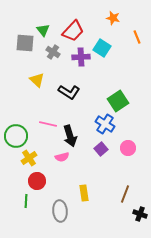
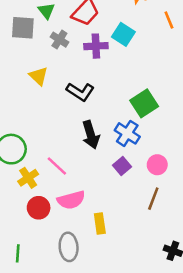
pink line: (48, 124) -> (57, 166), moved, turned 30
black arrow: (70, 136) -> (91, 135), moved
pink semicircle: (62, 157) -> (71, 200), moved, size x1.5
brown line: (125, 194) -> (153, 199), moved
green line: (26, 201) -> (18, 253), moved

